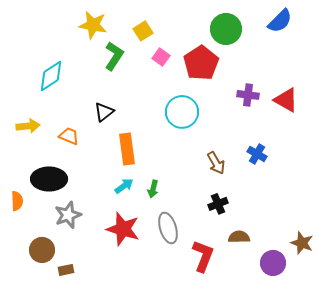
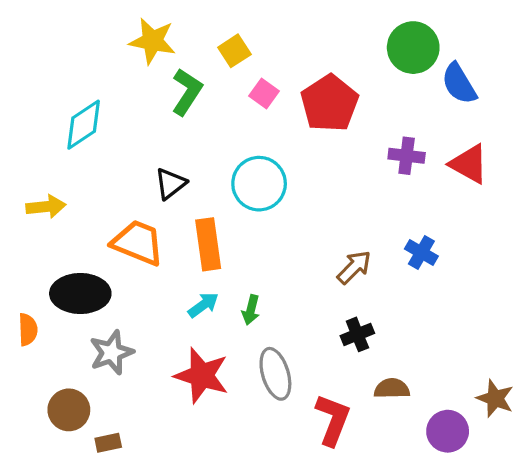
blue semicircle: (280, 21) -> (459, 84), moved, turned 104
green circle: (226, 29) -> (413, 48), moved
cyan circle: (182, 112) -> (259, 184), moved
orange trapezoid: (69, 136) -> (138, 243), moved, size x1.6
brown arrow: (216, 163) -> (354, 267), turned -105

